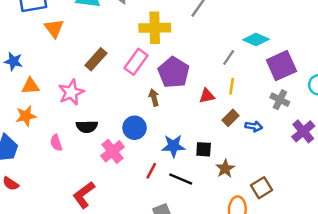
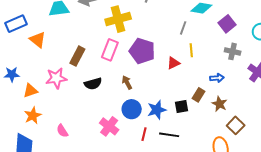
purple square: (281, 66) -> (227, 24), size x0.7
pink star: (71, 92) -> (56, 78), moved, turned 30
brown arrow: (154, 98) -> (127, 82), moved
brown rectangle: (230, 118) -> (199, 95), moved
black semicircle: (87, 127) -> (93, 84), moved
blue circle: (135, 128) -> (132, 109), moved
brown star: (225, 169) -> (219, 104), moved

